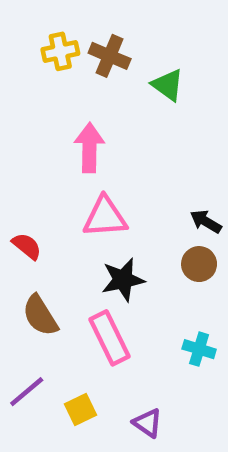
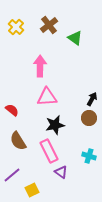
yellow cross: (60, 51) -> (16, 27), moved, turned -35
brown cross: (110, 56) -> (49, 25), turned 30
black arrow: (206, 222) -> (92, 99), turned 88
yellow square: (80, 410) -> (32, 190), moved
purple triangle: (148, 423) -> (61, 172), moved

